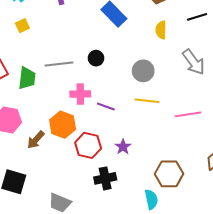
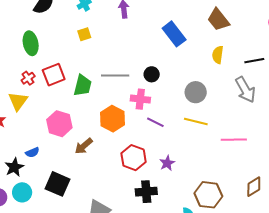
black line: (197, 17) -> (254, 61), moved
pink cross: (80, 94) -> (140, 99), moved
orange hexagon: (63, 125) -> (112, 119), moved

